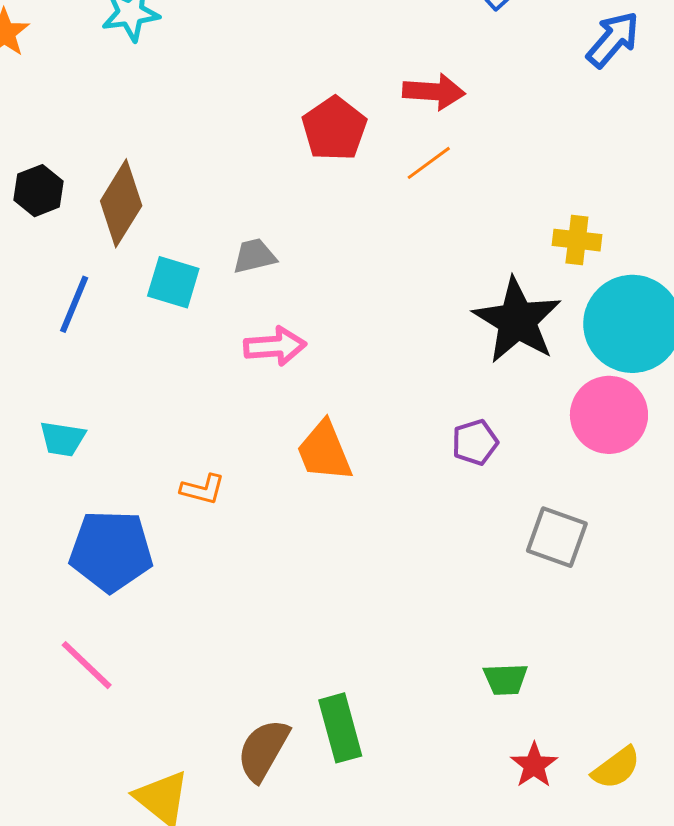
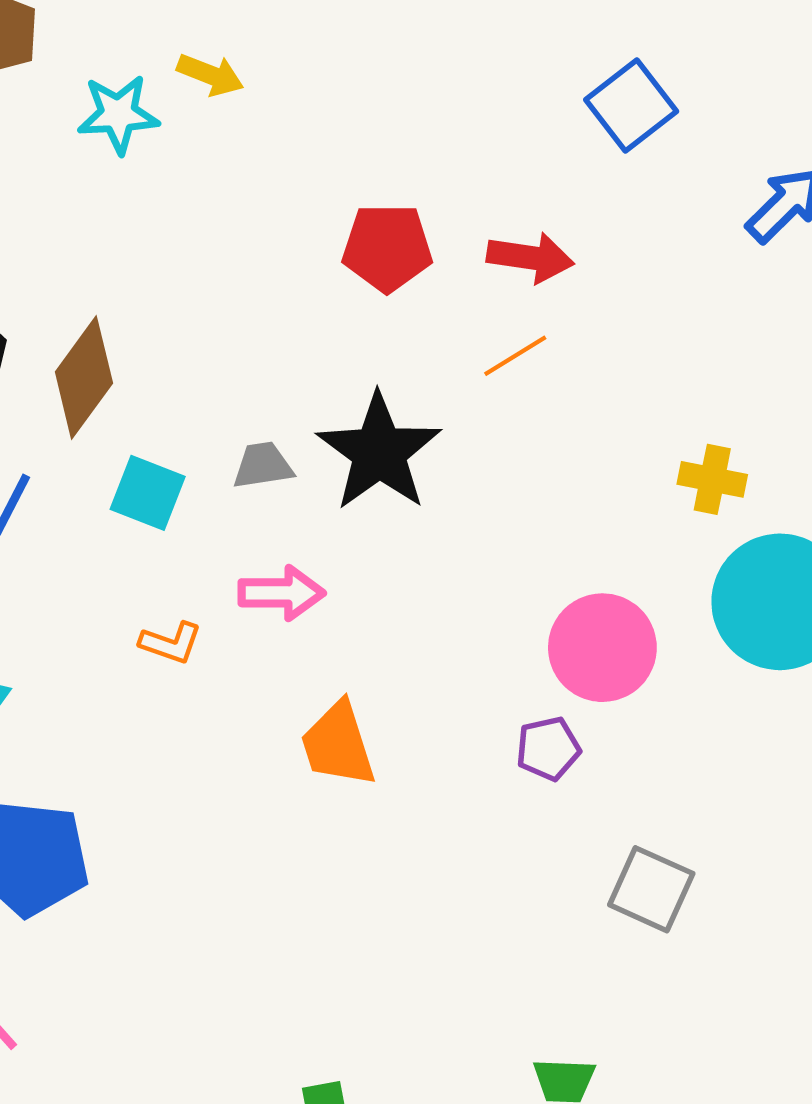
red pentagon: (334, 129) -> (387, 248), moved, turned 30
black star: (517, 320) -> (379, 452), moved
pink circle: (609, 415) -> (602, 648), moved
orange L-shape: (203, 489) -> (171, 643), moved

